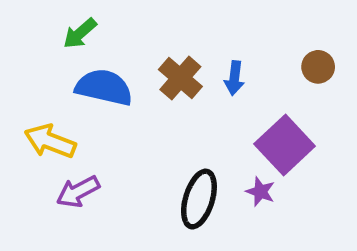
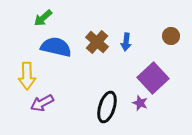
yellow arrow: (50, 141) -> (27, 76), turned -112

